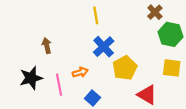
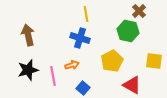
green hexagon: (171, 34) -> (128, 31), moved
brown arrow: (47, 46) -> (28, 35), moved, size x1.5
blue cross: (104, 47) -> (80, 38), moved, turned -30

